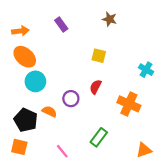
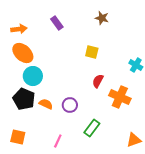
red semicircle: (96, 87) -> (98, 81), moved
purple circle: (71, 99) -> (70, 105), moved
black pentagon: (26, 120) -> (24, 99), moved
pink line: (62, 151) -> (58, 141), turned 64

